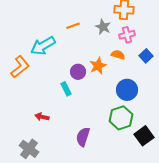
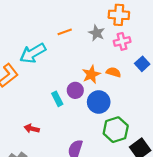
orange semicircle: (118, 55) -> (114, 72), moved
purple circle: (78, 72) -> (75, 90), moved
blue circle: (127, 90) -> (99, 102), moved

